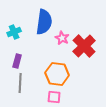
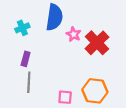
orange hexagon: (57, 74) -> (95, 91), moved

